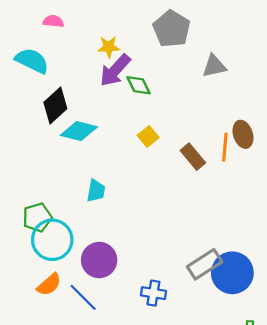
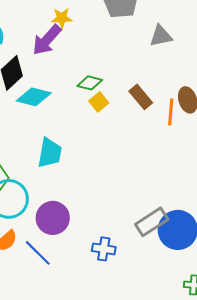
purple arrow: (115, 70) -> (47, 40), moved
green diamond: (139, 85) -> (90, 83), moved, turned -50
brown rectangle: (193, 157) -> (141, 97), moved
cyan trapezoid: (96, 191) -> (50, 153), size x1.4

